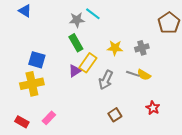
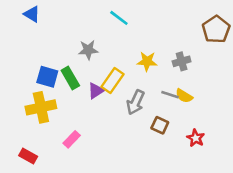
gray star: (77, 20) -> (88, 50), moved
green rectangle: (76, 43) -> (70, 78), moved
brown square: (115, 115) -> (160, 125), moved, turned -32
pink rectangle: (49, 118) -> (72, 139), moved

